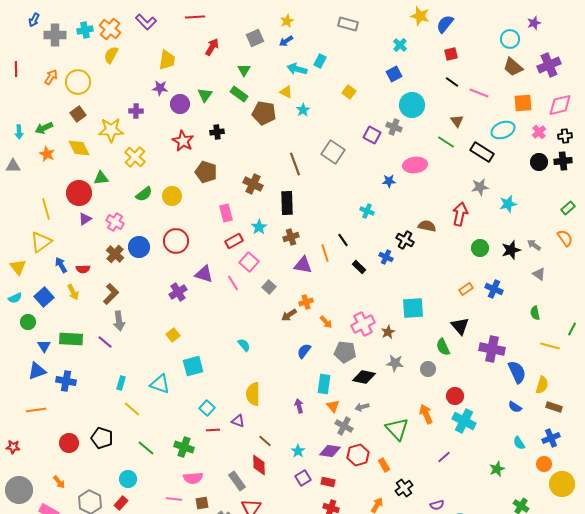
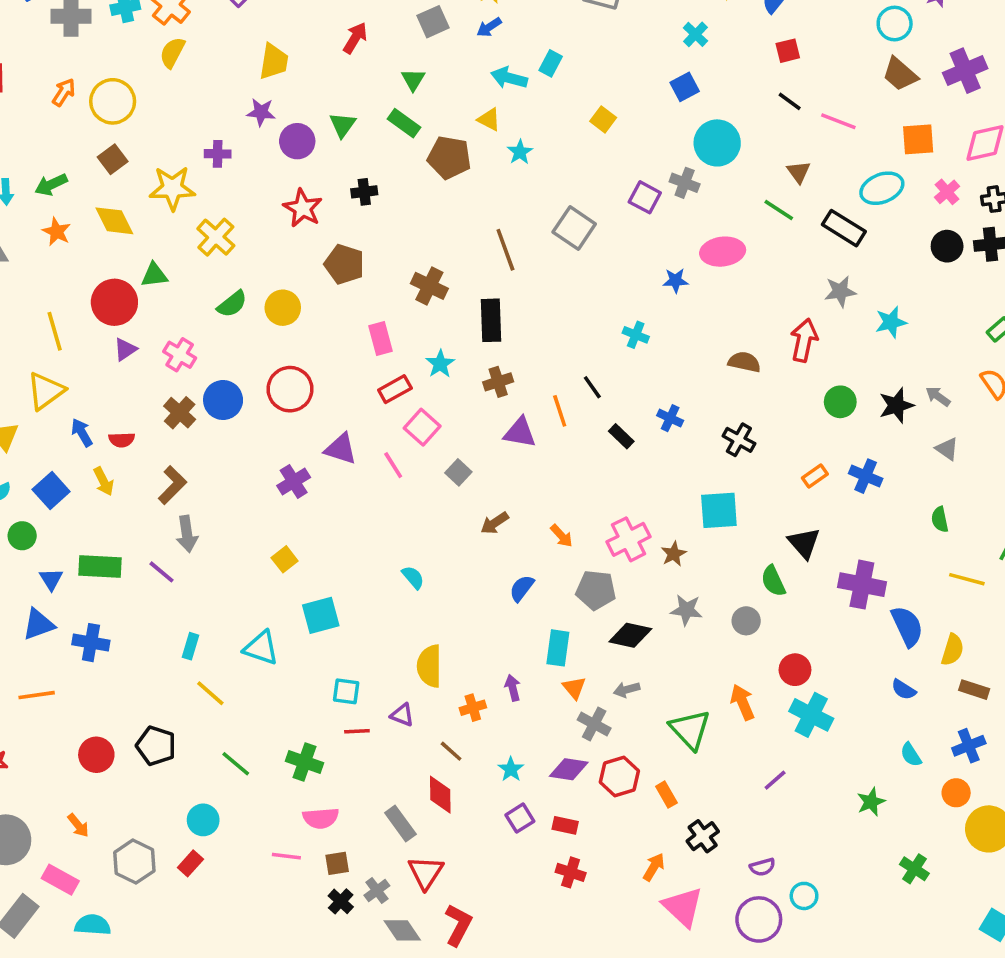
black cross: (405, 240) -> (739, 440), moved
orange cross: (306, 302) -> (473, 708), moved
cyan square: (207, 408) -> (346, 691), turned -35

